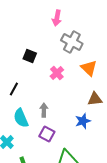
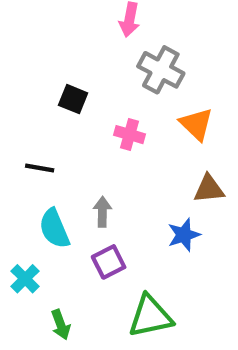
pink cross: (57, 73) -> (129, 135), turned -32
black line: (14, 89) -> (40, 168), turned 72
purple square: (47, 134) -> (109, 262), turned 35

